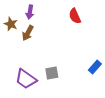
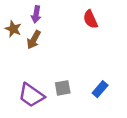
blue rectangle: (95, 67) -> (100, 89), moved

